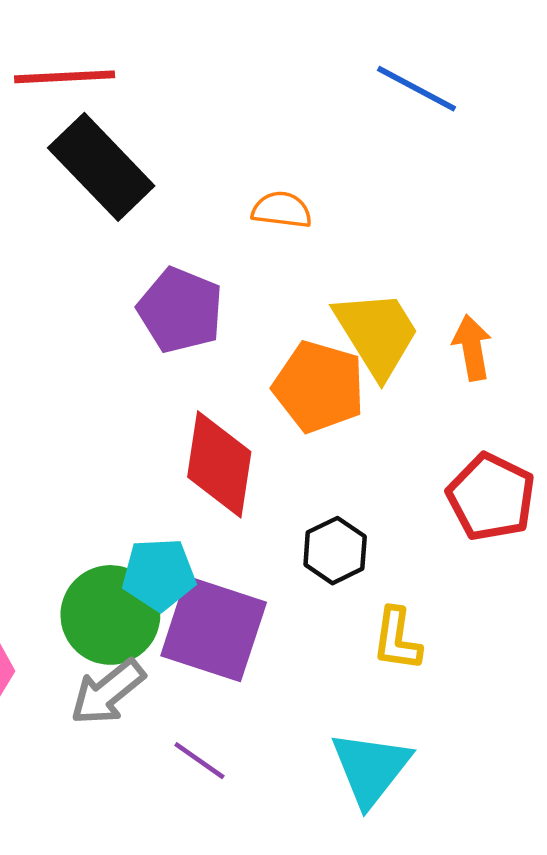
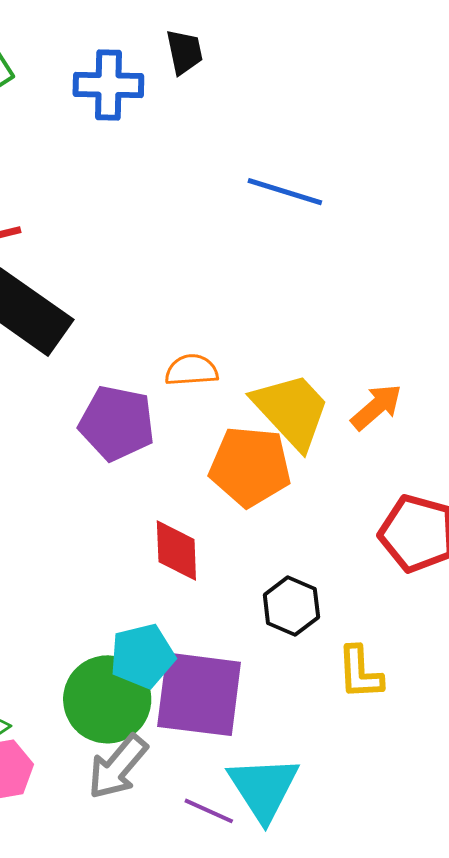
orange semicircle: (282, 210) -> (192, 370), moved
orange arrow: (472, 348) -> (376, 407), turned 70
red diamond: (219, 464) -> (176, 551), size x0.7
cyan triangle: (371, 768) -> (263, 788), moved

